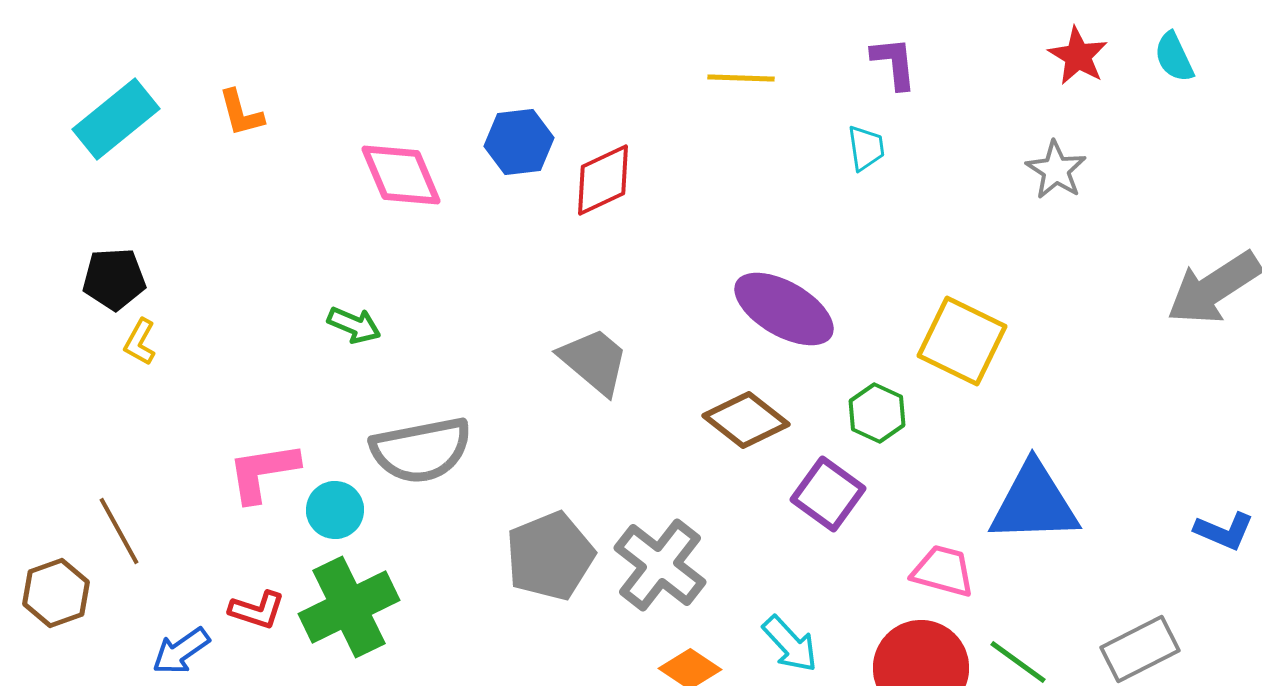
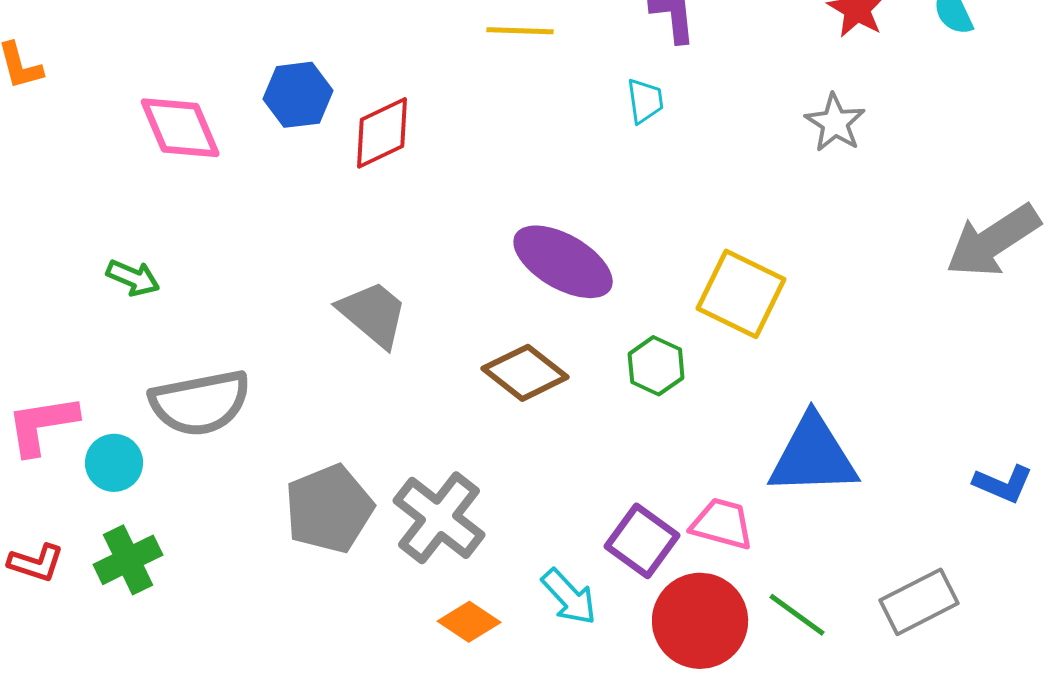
purple square: (828, 494) -> (642, 541), moved
green cross: (349, 607) -> (128, 560), size x0.7

